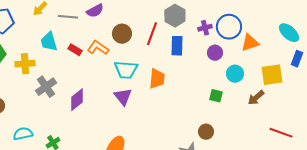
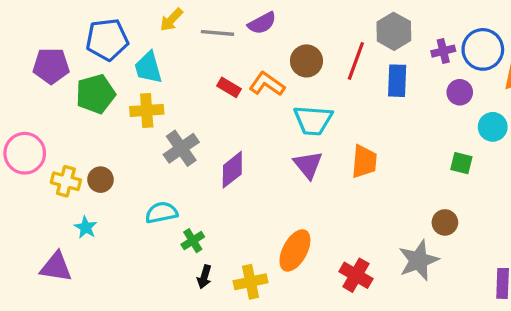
cyan trapezoid: (49, 42) -> (148, 68), moved
orange trapezoid: (157, 79) -> (364, 161), moved
cyan semicircle: (23, 134) -> (161, 213), moved

